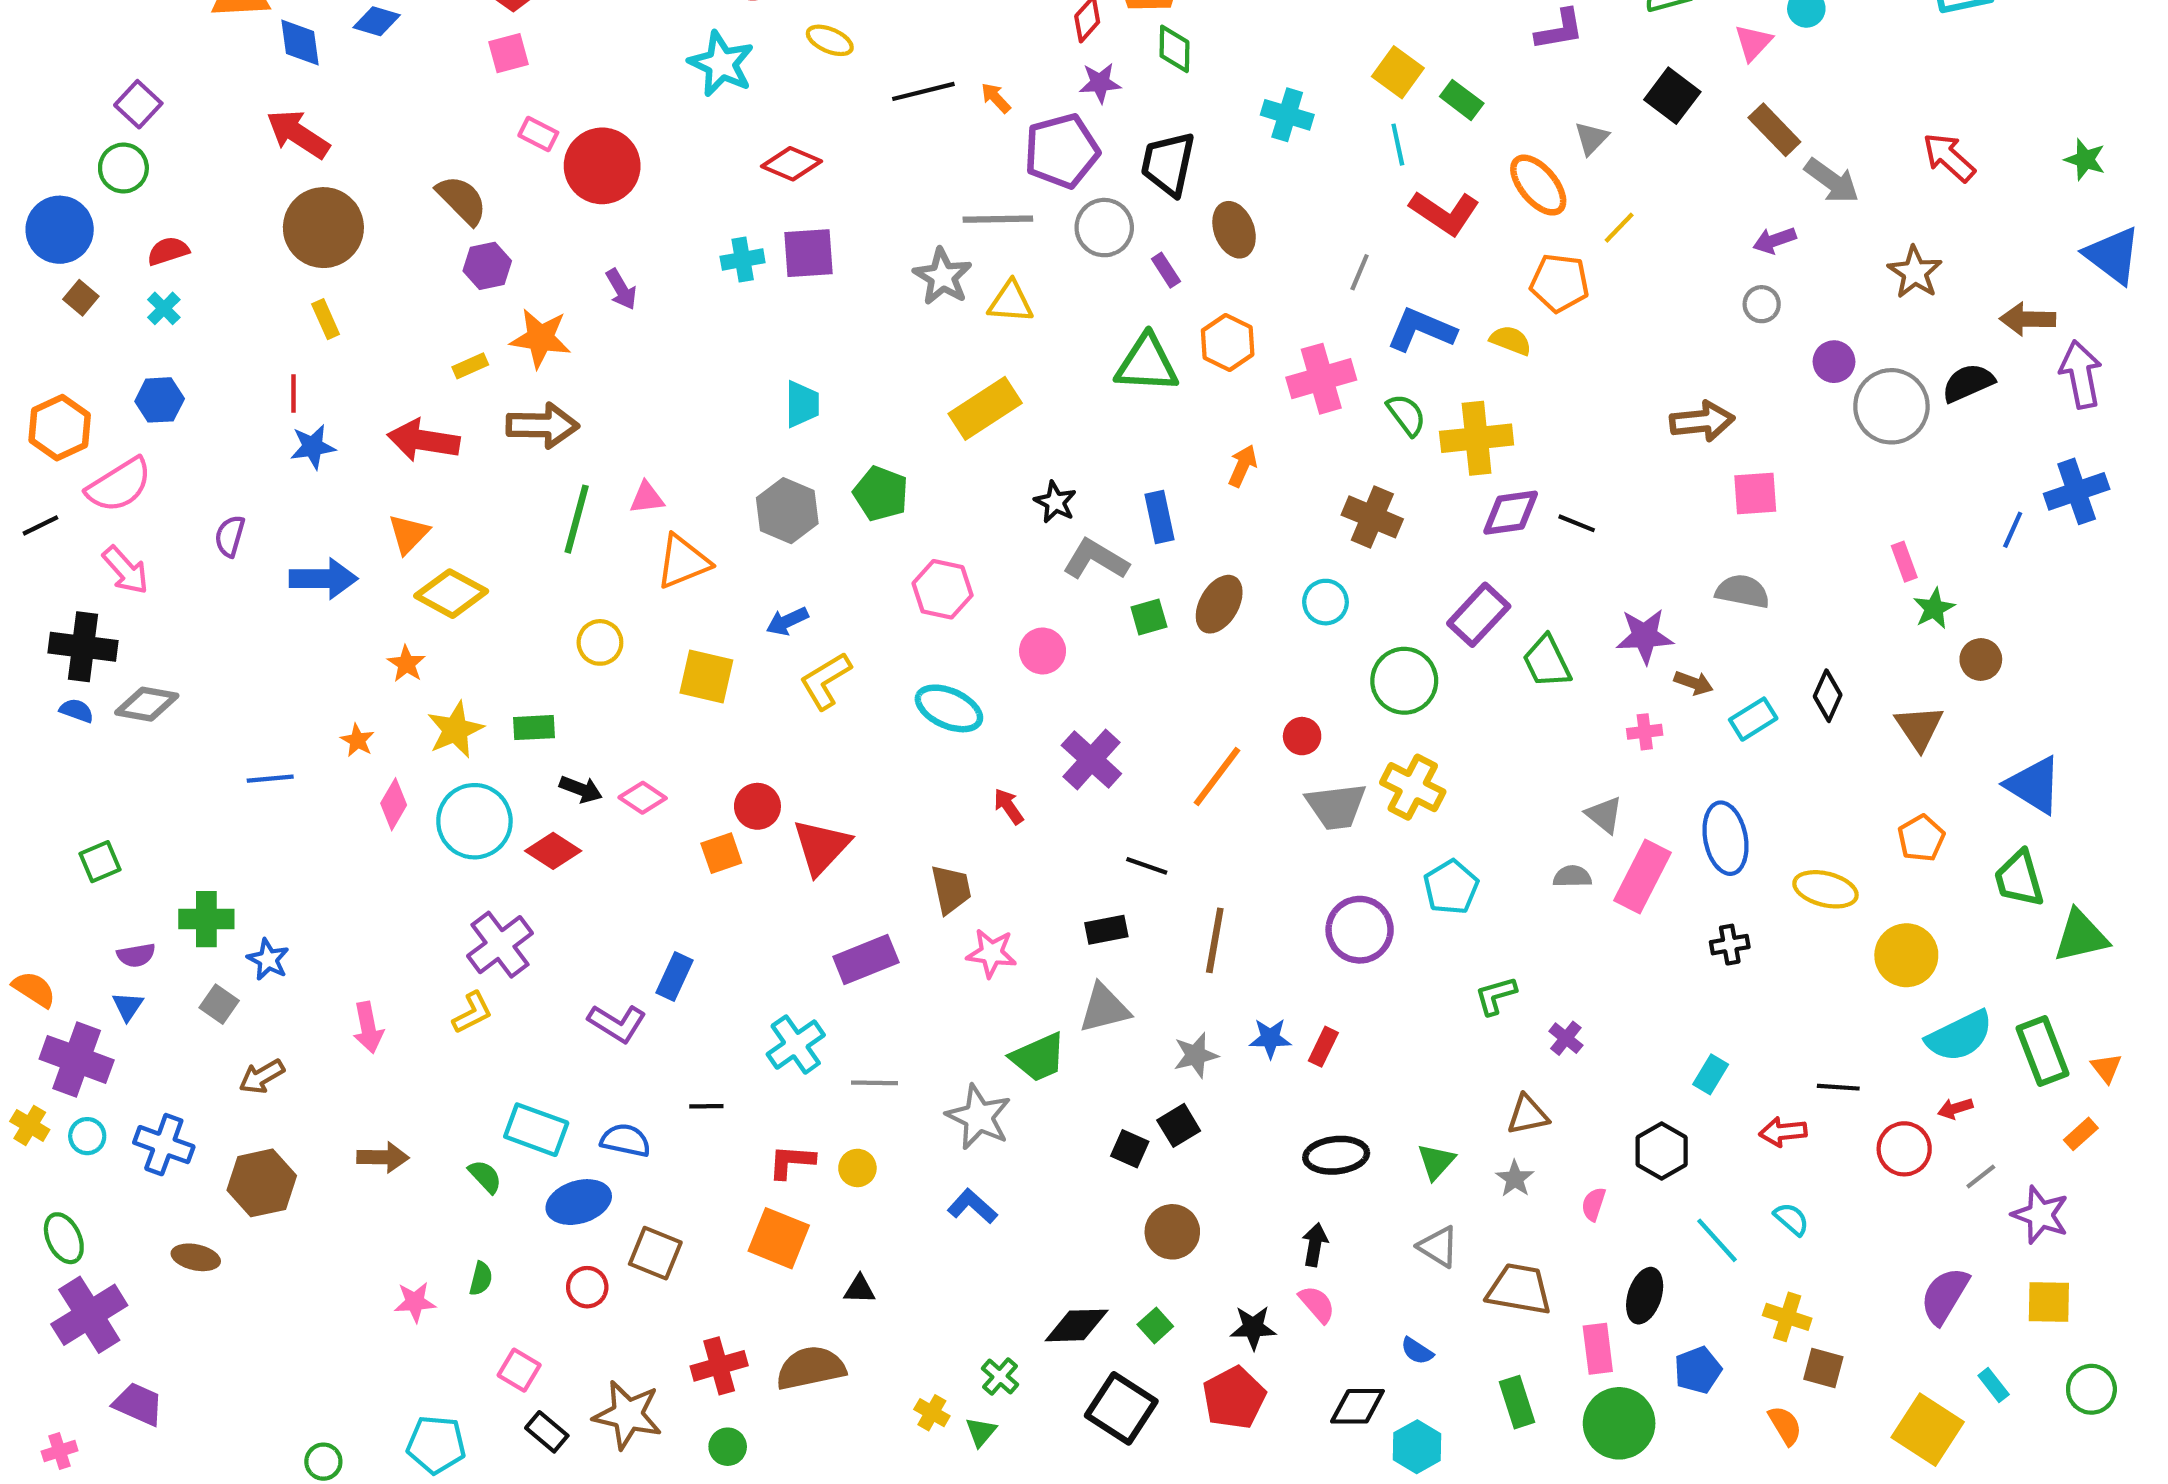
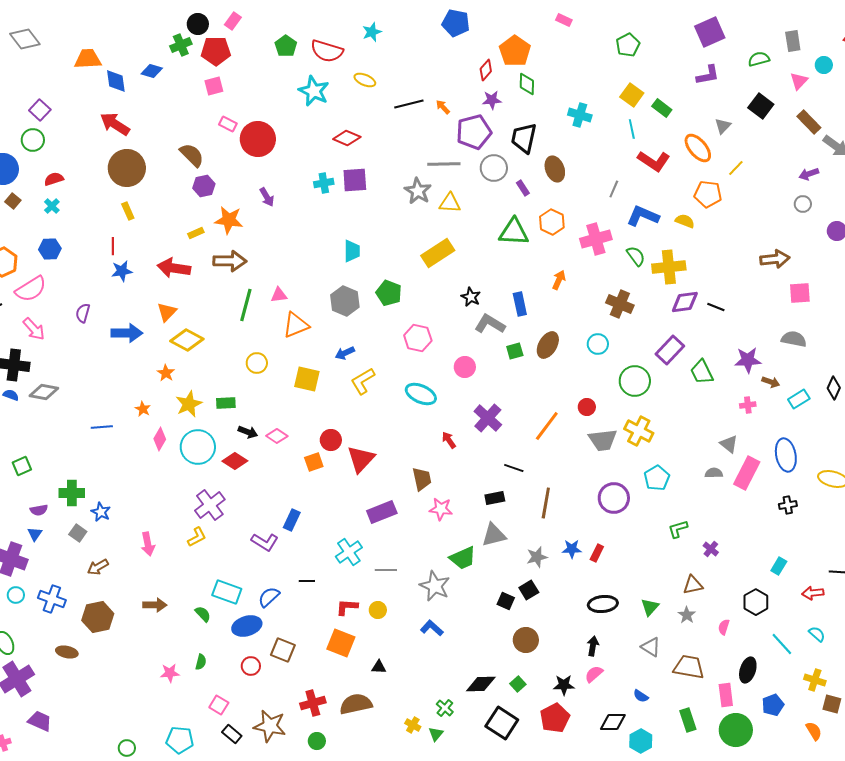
blue semicircle: (626, 1140) -> (269, 597), turned -55
pink semicircle: (1317, 1304) -> (594, 674), turned -90

